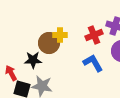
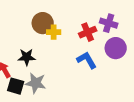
brown circle: (49, 43) -> (43, 23), moved

